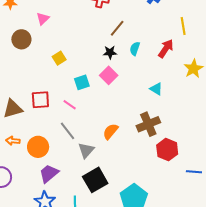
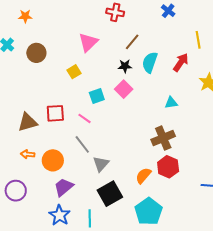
pink triangle: (43, 19) -> (88, 42), moved, size x1.5
cyan semicircle: (135, 49) -> (150, 62), size x1.5
cyan triangle: (156, 89) -> (171, 103), turned -40
orange semicircle: (111, 131) -> (143, 176), moved
red hexagon: (167, 150) -> (168, 167), moved

